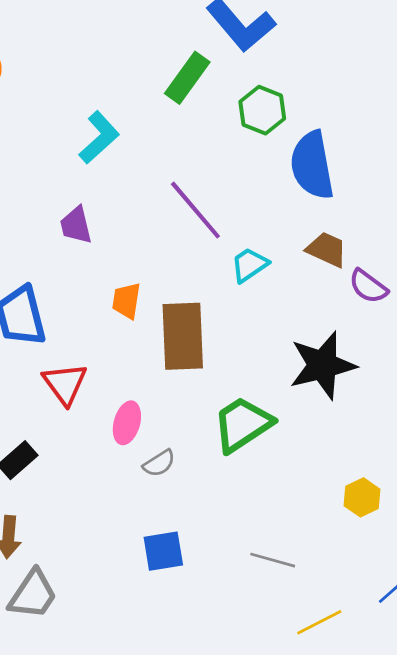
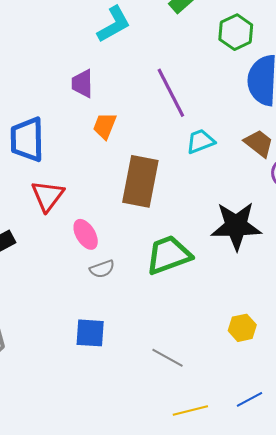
orange trapezoid: (126, 301) -> (105, 126), moved
pink ellipse: (127, 423) -> (86, 234), turned -60

